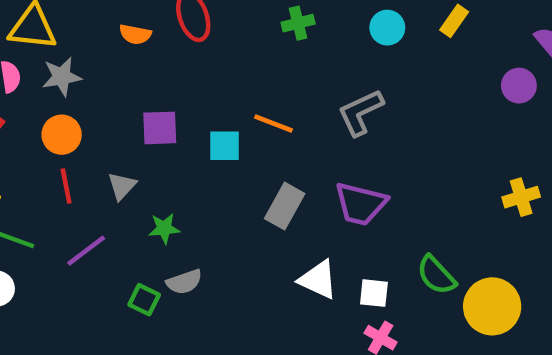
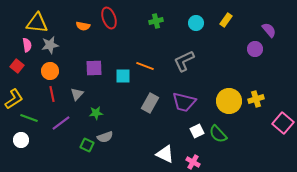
white triangle: (318, 280) -> (165, 154), moved
white square: (374, 293) -> (197, 131), moved, turned -32
yellow circle: (492, 306) -> (229, 101), moved

